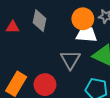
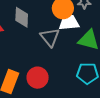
gray triangle: (70, 60) -> (50, 37), moved

